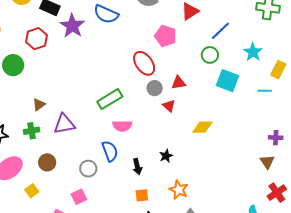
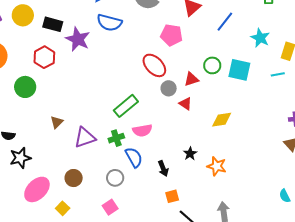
green circle: (210, 55) -> (212, 65), moved
green cross: (31, 131) -> (116, 138), moved
orange star: (179, 190) -> (217, 166), moved

